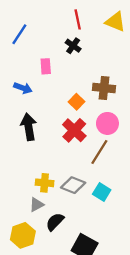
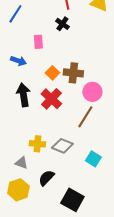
brown cross: (104, 88) -> (73, 73), moved
orange square: (77, 102) -> (52, 73), moved
red cross: (74, 130) -> (51, 99), moved
cyan square: (102, 192) -> (93, 159), moved
gray triangle: (37, 205) -> (21, 163), moved, turned 48

